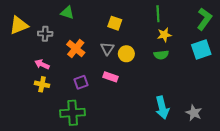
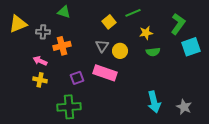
green line: (158, 14) -> (133, 13), moved, turned 70
green L-shape: (204, 19) -> (178, 24), moved
yellow square: (115, 23) -> (109, 22), turned 32
yellow star: (164, 35) -> (146, 33), moved
orange cross: (76, 48) -> (62, 46), moved, turned 36
pink rectangle: (111, 77) -> (105, 73), size x1.6

